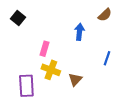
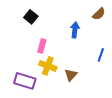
black square: (18, 18) -> (31, 17), moved
purple rectangle: (26, 86) -> (25, 81), turned -70

